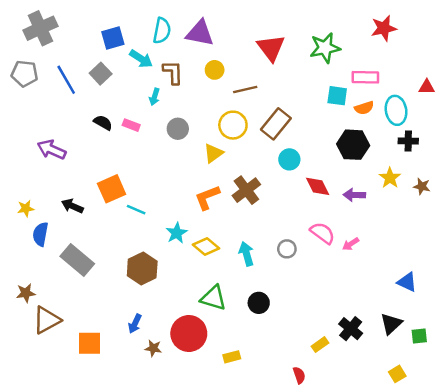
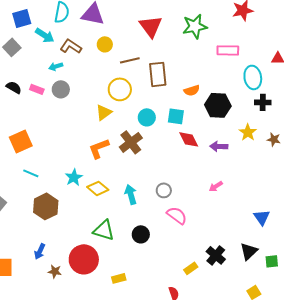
brown L-shape: (173, 72) -> (71, 46), turned -55
cyan square: (337, 96) -> (176, 116), moved
cyan arrow: (154, 97) -> (56, 66), turned 56
orange semicircle: (364, 108) -> (192, 90), moved
brown rectangle: (276, 124) -> (158, 74), moved, turned -45
gray circle: (178, 129) -> (61, 89), moved
cyan circle: (289, 159) -> (147, 117), moved
cyan line: (136, 210) -> (31, 173), moved
pink semicircle: (322, 233) -> (177, 215), moved
blue triangle: (407, 282) -> (262, 217), turned 30

